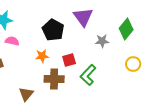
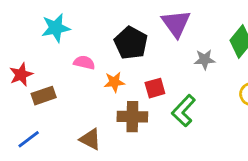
pink semicircle: (12, 41) -> (84, 62), moved
brown triangle: (26, 94) -> (90, 139), turned -42

